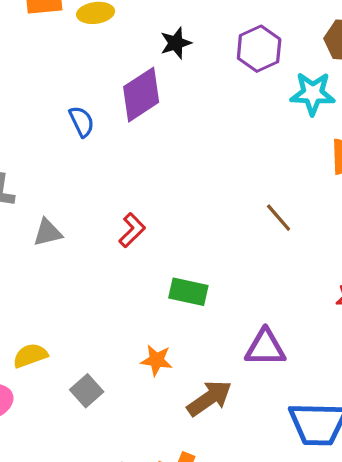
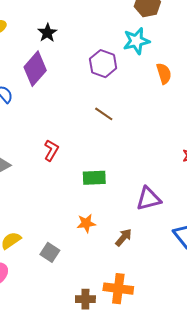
purple hexagon: (259, 49) -> (103, 64), moved
brown line: (279, 218) -> (104, 114), moved
brown arrow: (209, 398) -> (124, 237), size x0.7

